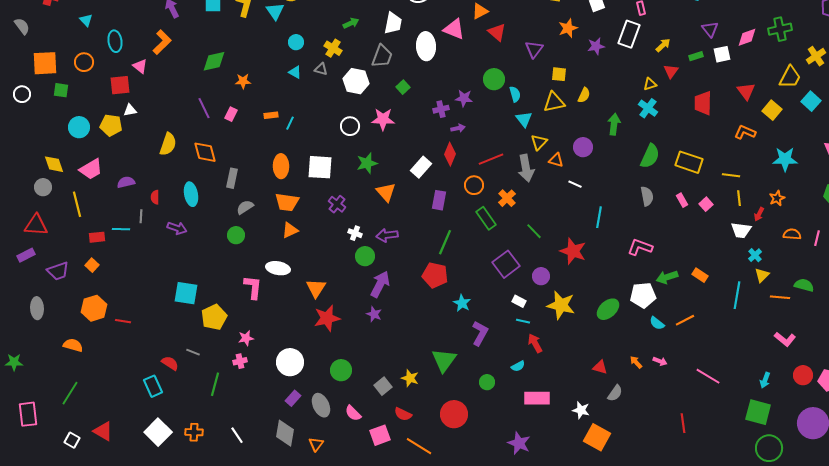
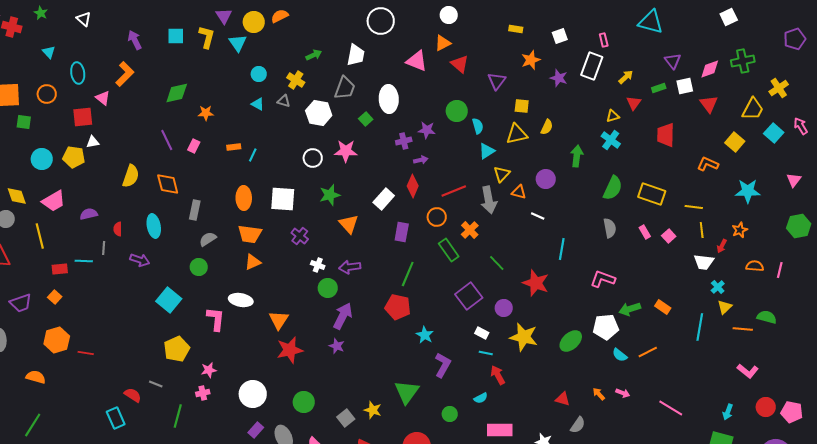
white ellipse: (426, 46) -> (389, 99), moved
purple star: (596, 46) -> (559, 78), turned 30
red triangle: (746, 91) -> (709, 104), moved
cyan triangle: (524, 119) -> (487, 151), turned 36
cyan square: (186, 293) -> (169, 300), moved, turned 30

